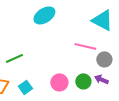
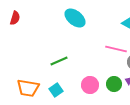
cyan ellipse: (44, 15) -> (75, 18), turned 70
green line: (14, 58) -> (59, 61), moved

